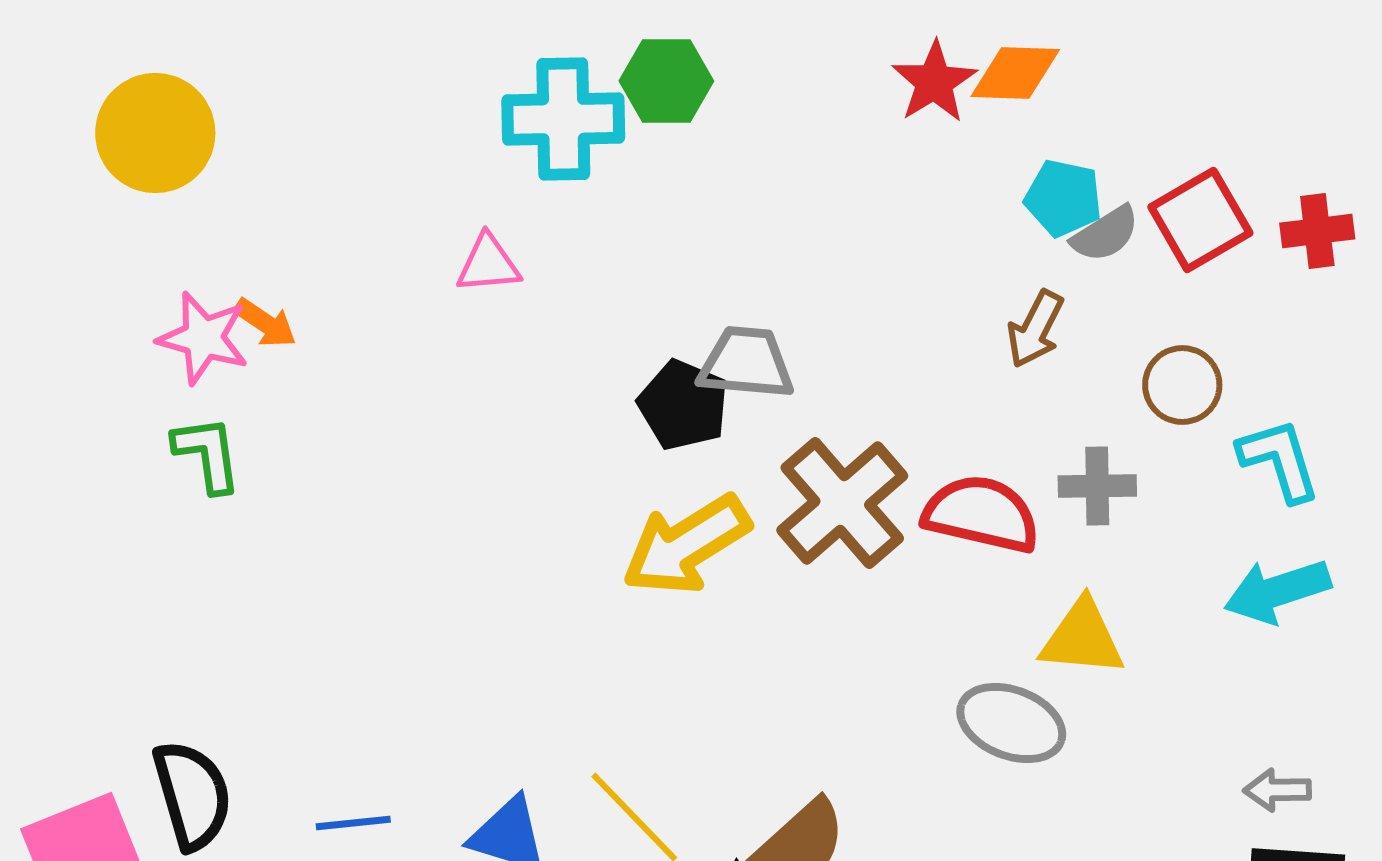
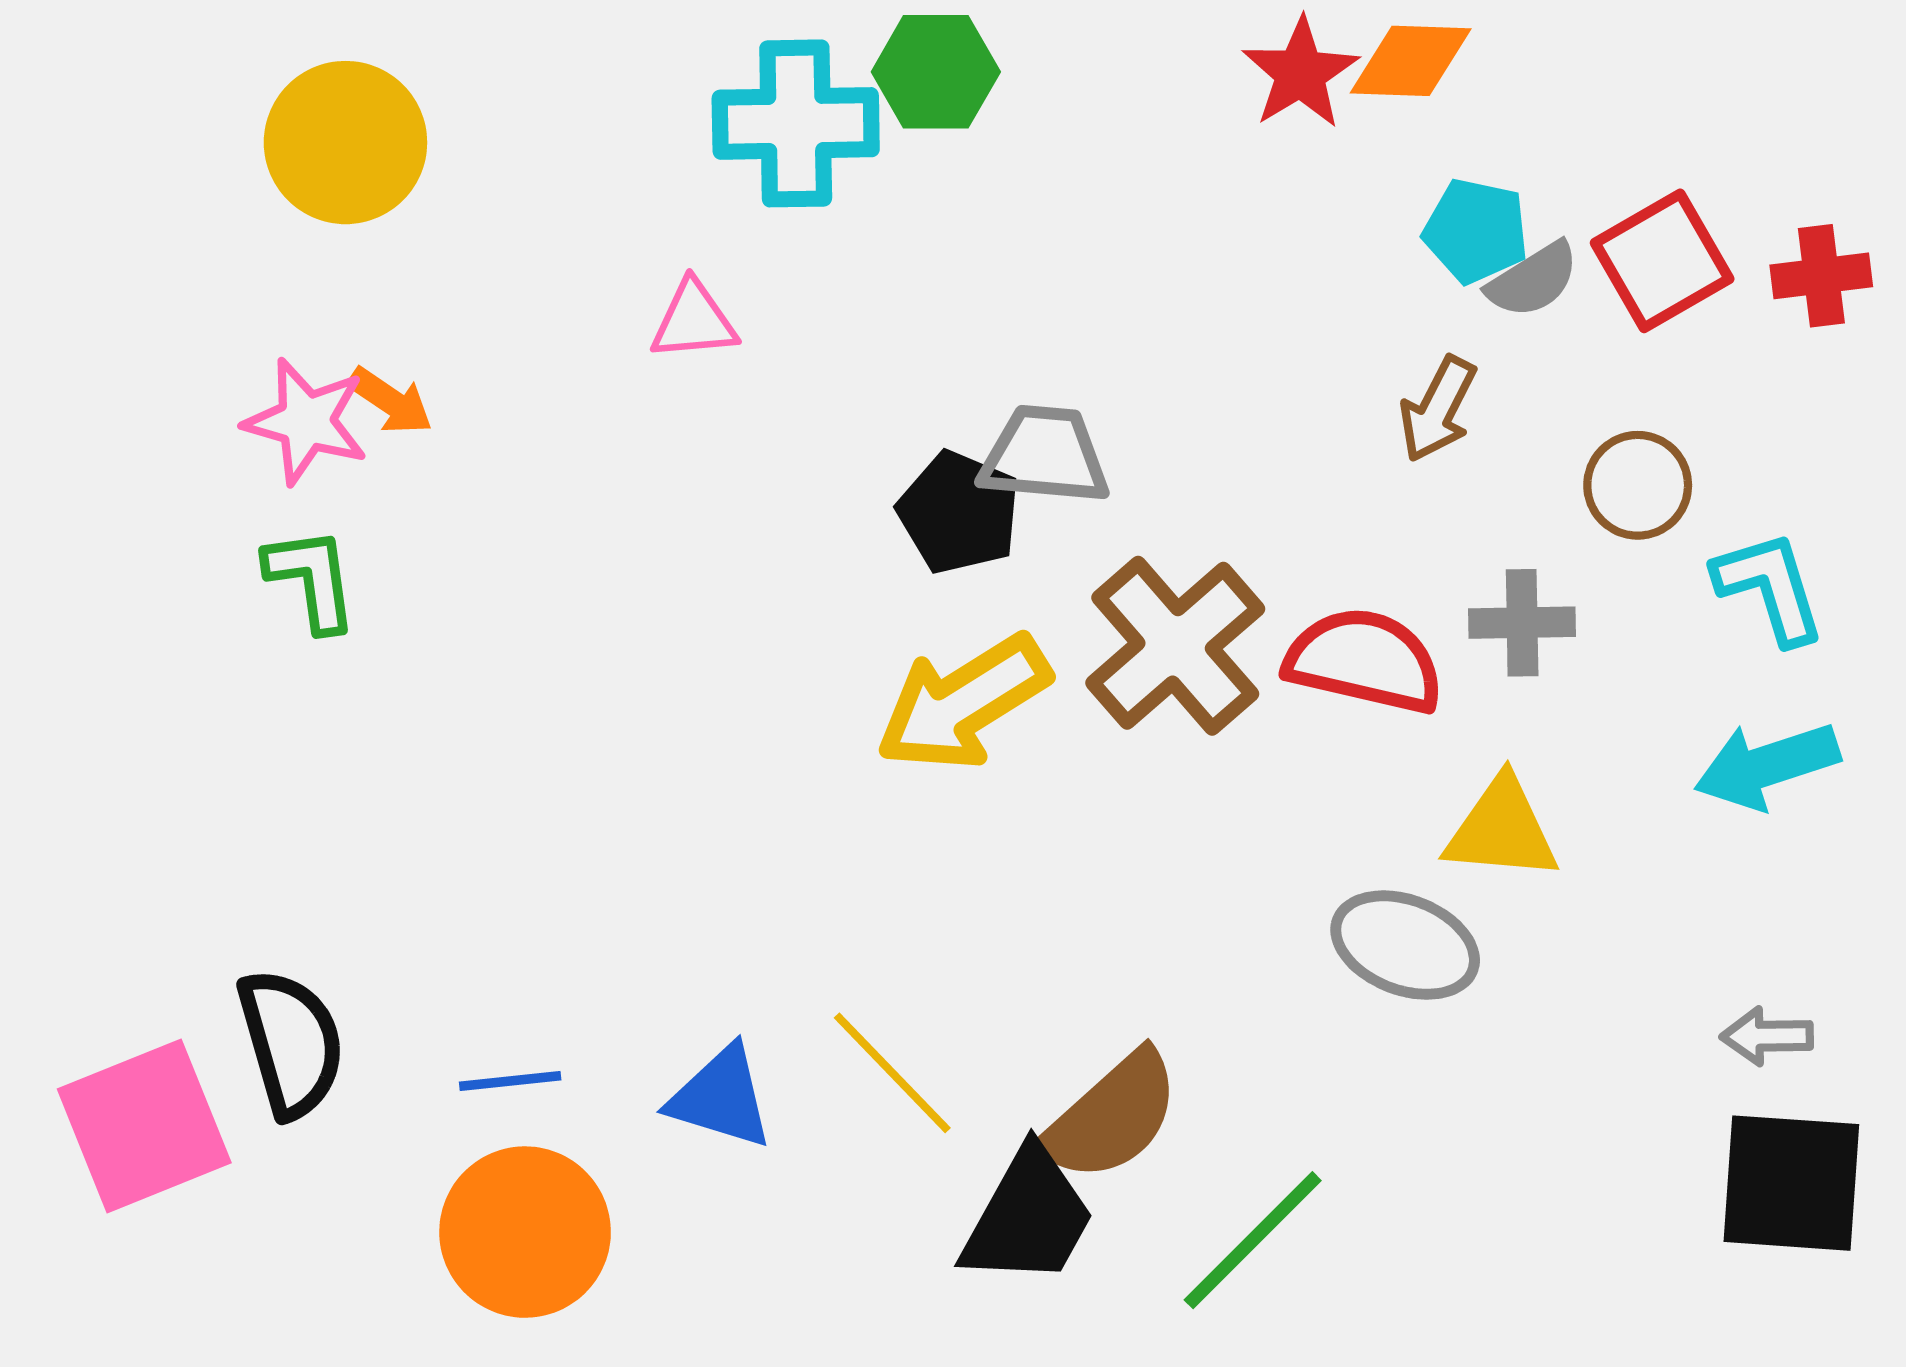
yellow circle: (155, 133) -> (345, 143), moved

